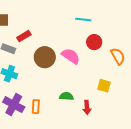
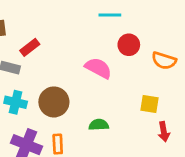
orange semicircle: (118, 56) -> (164, 61), turned 144
brown circle: (45, 57) -> (54, 102), moved
red arrow: (87, 107) -> (164, 132), moved

